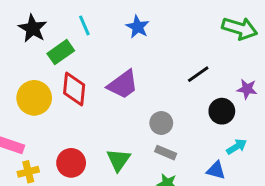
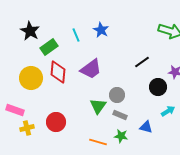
cyan line: (84, 25) -> (76, 35), moved
green triangle: (118, 160) -> (98, 106), moved
blue triangle: (216, 170) -> (146, 127), moved

